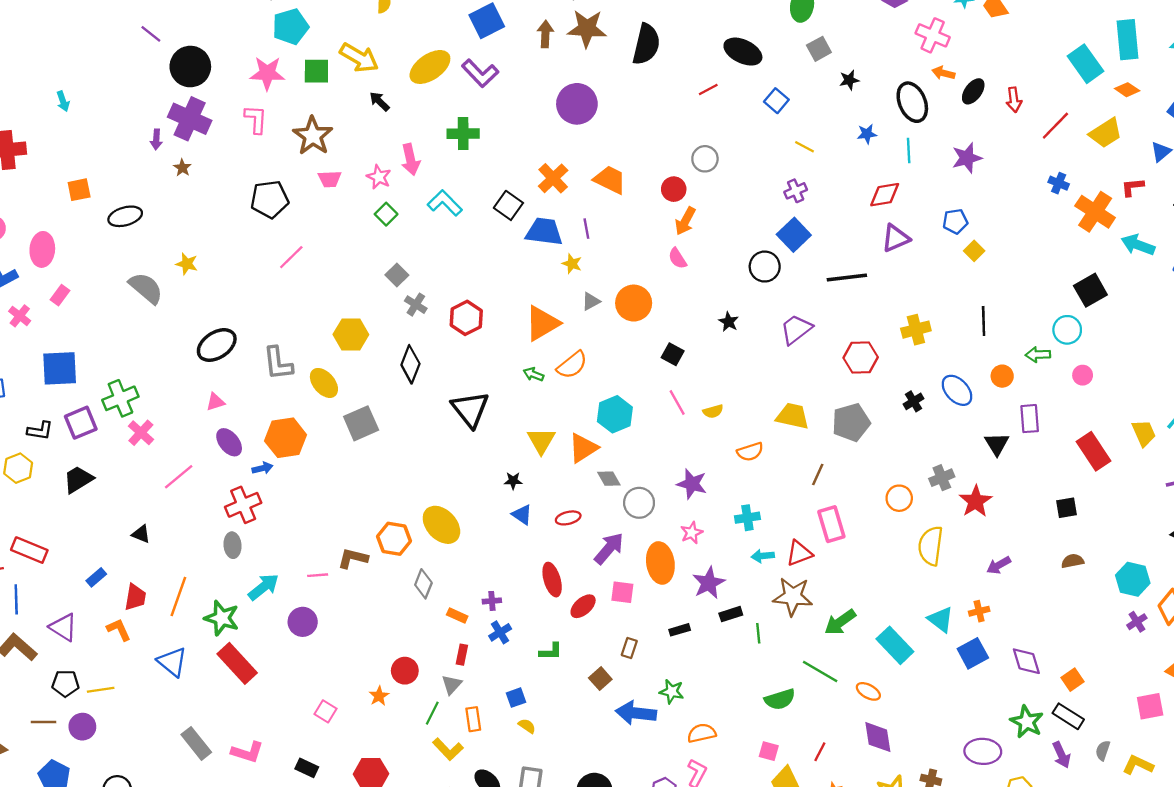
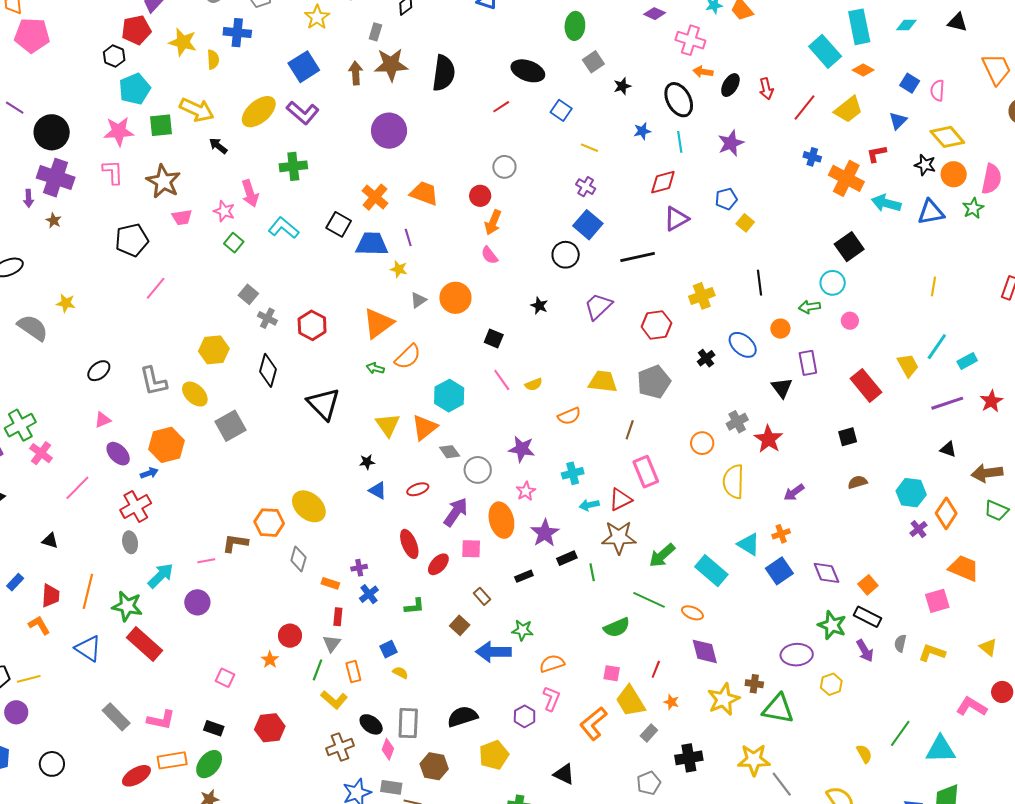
purple cross: (796, 191) -> (586, 187), turned -30
black ellipse: (217, 345) -> (99, 371), size x0.7
brown rectangle: (629, 648) -> (482, 596), turned -54

